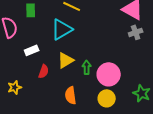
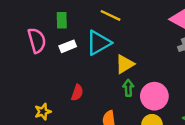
white rectangle: (32, 50) -> (68, 46), moved
yellow triangle: (66, 60) -> (125, 64), moved

